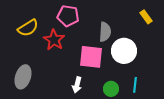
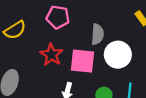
red star: (54, 40) -> (51, 55), moved

